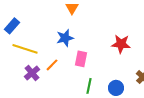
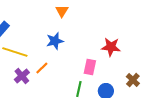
pink rectangle: (81, 59) -> (90, 67), moved

